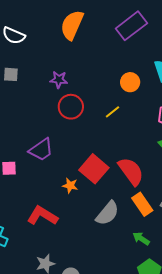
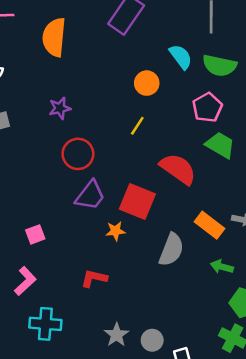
red circle: (71, 107) -> (78, 154), moved
purple trapezoid: (41, 150) -> (90, 195), moved
red semicircle: (131, 171) -> (178, 169), moved
red L-shape: (42, 216) -> (94, 278), size x0.7

